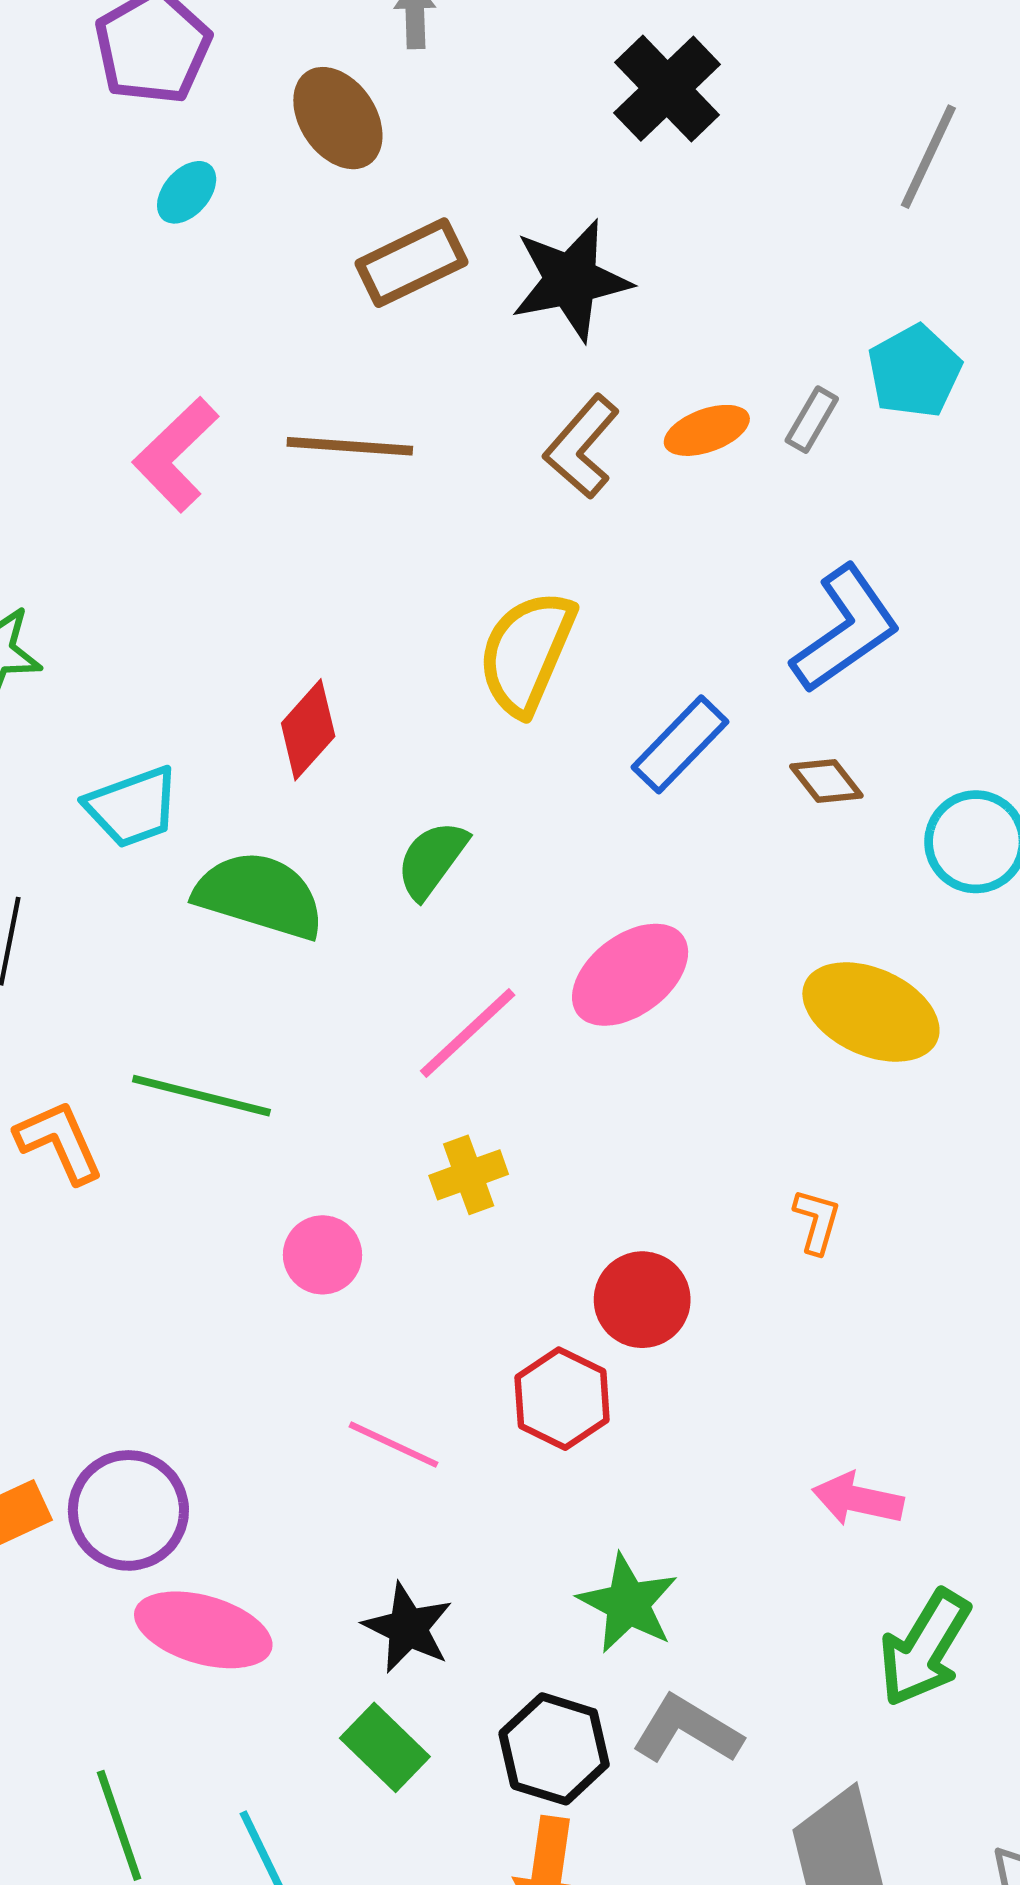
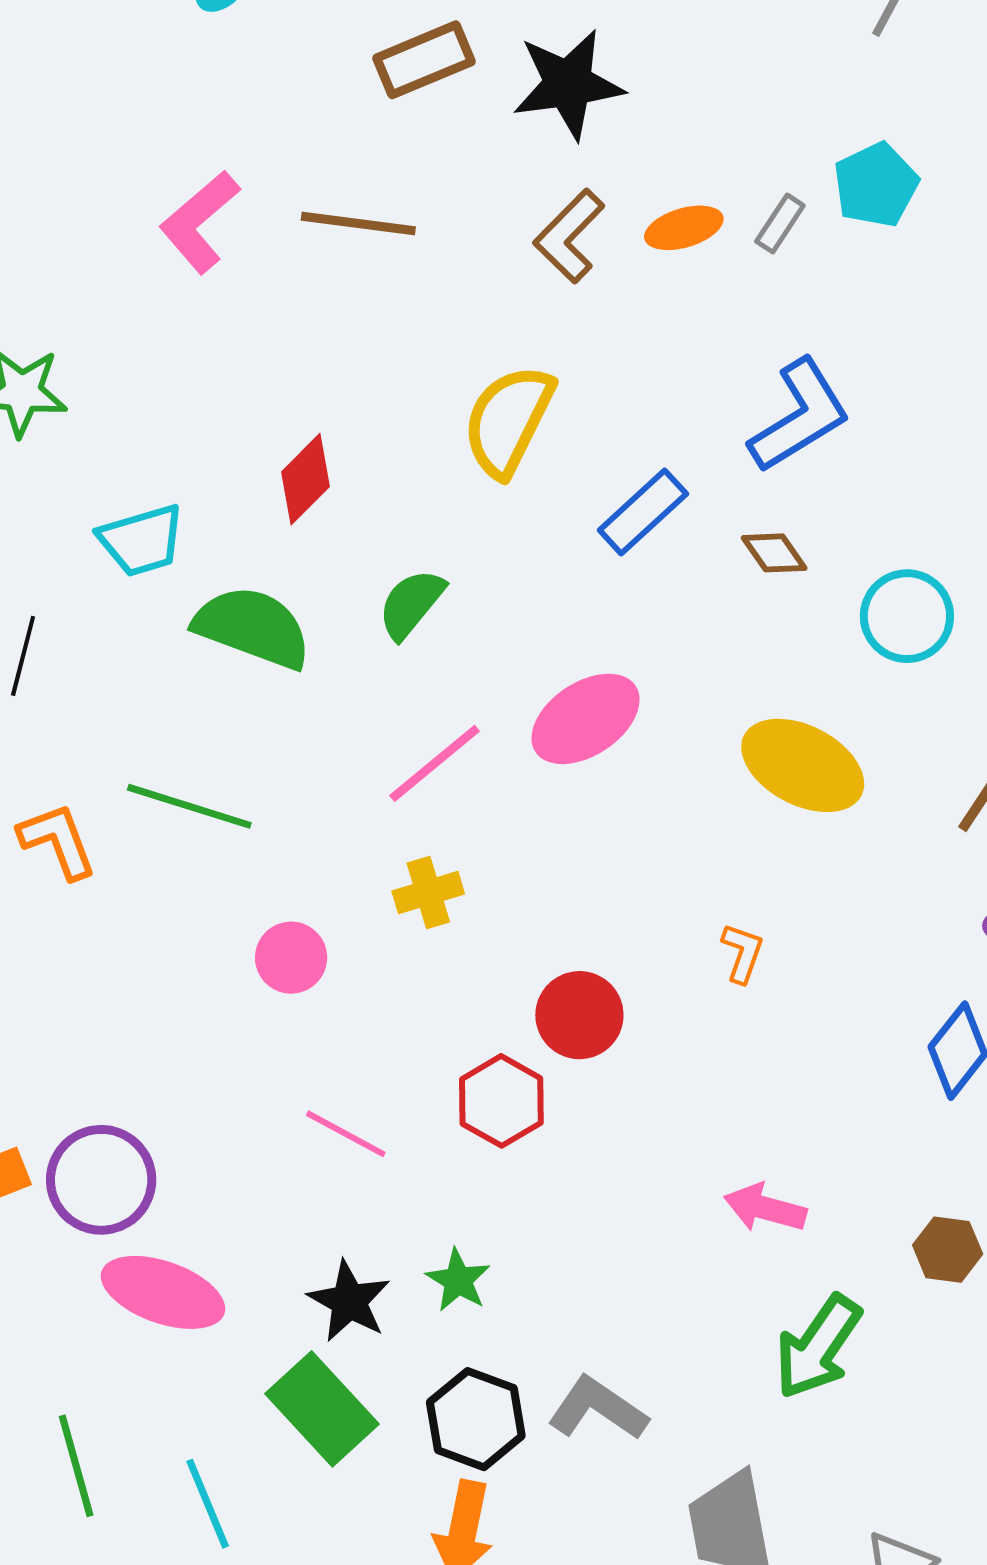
green star: (628, 1603) -> (458, 1280), moved, size x0.7
green rectangle: (385, 1747) -> (322, 1409), size x1.4

